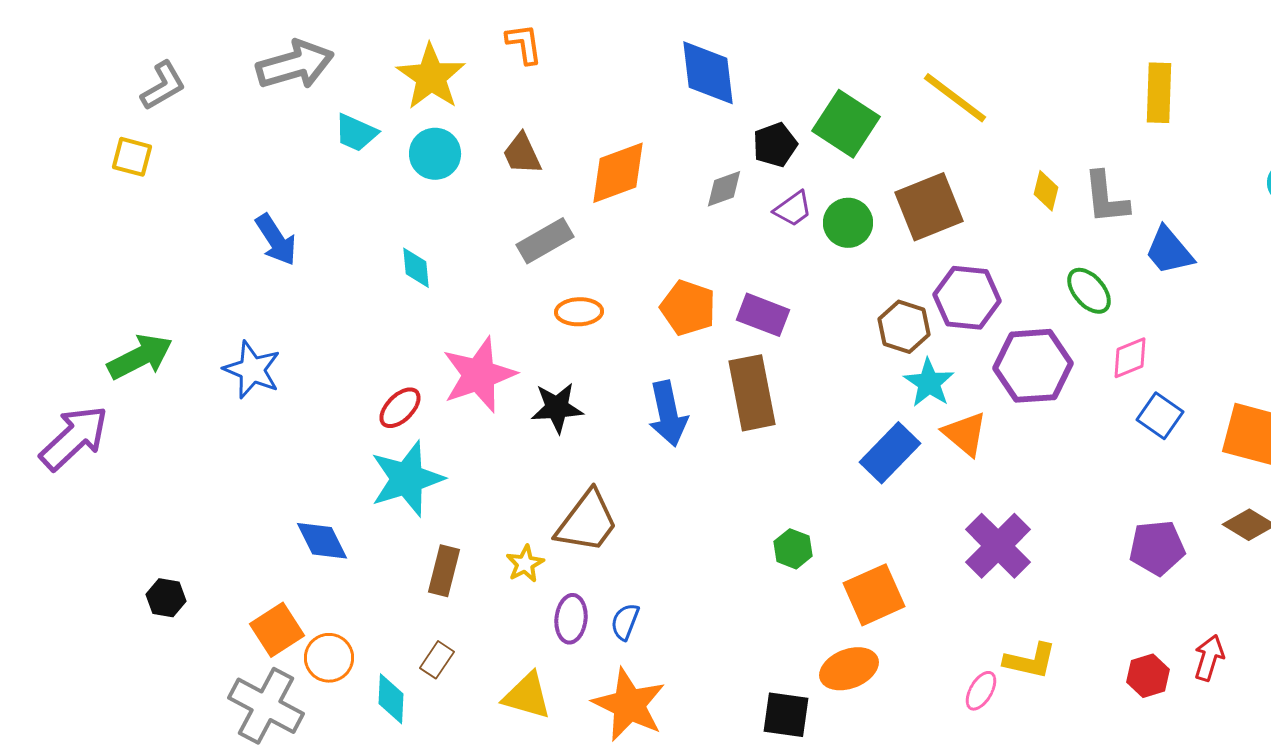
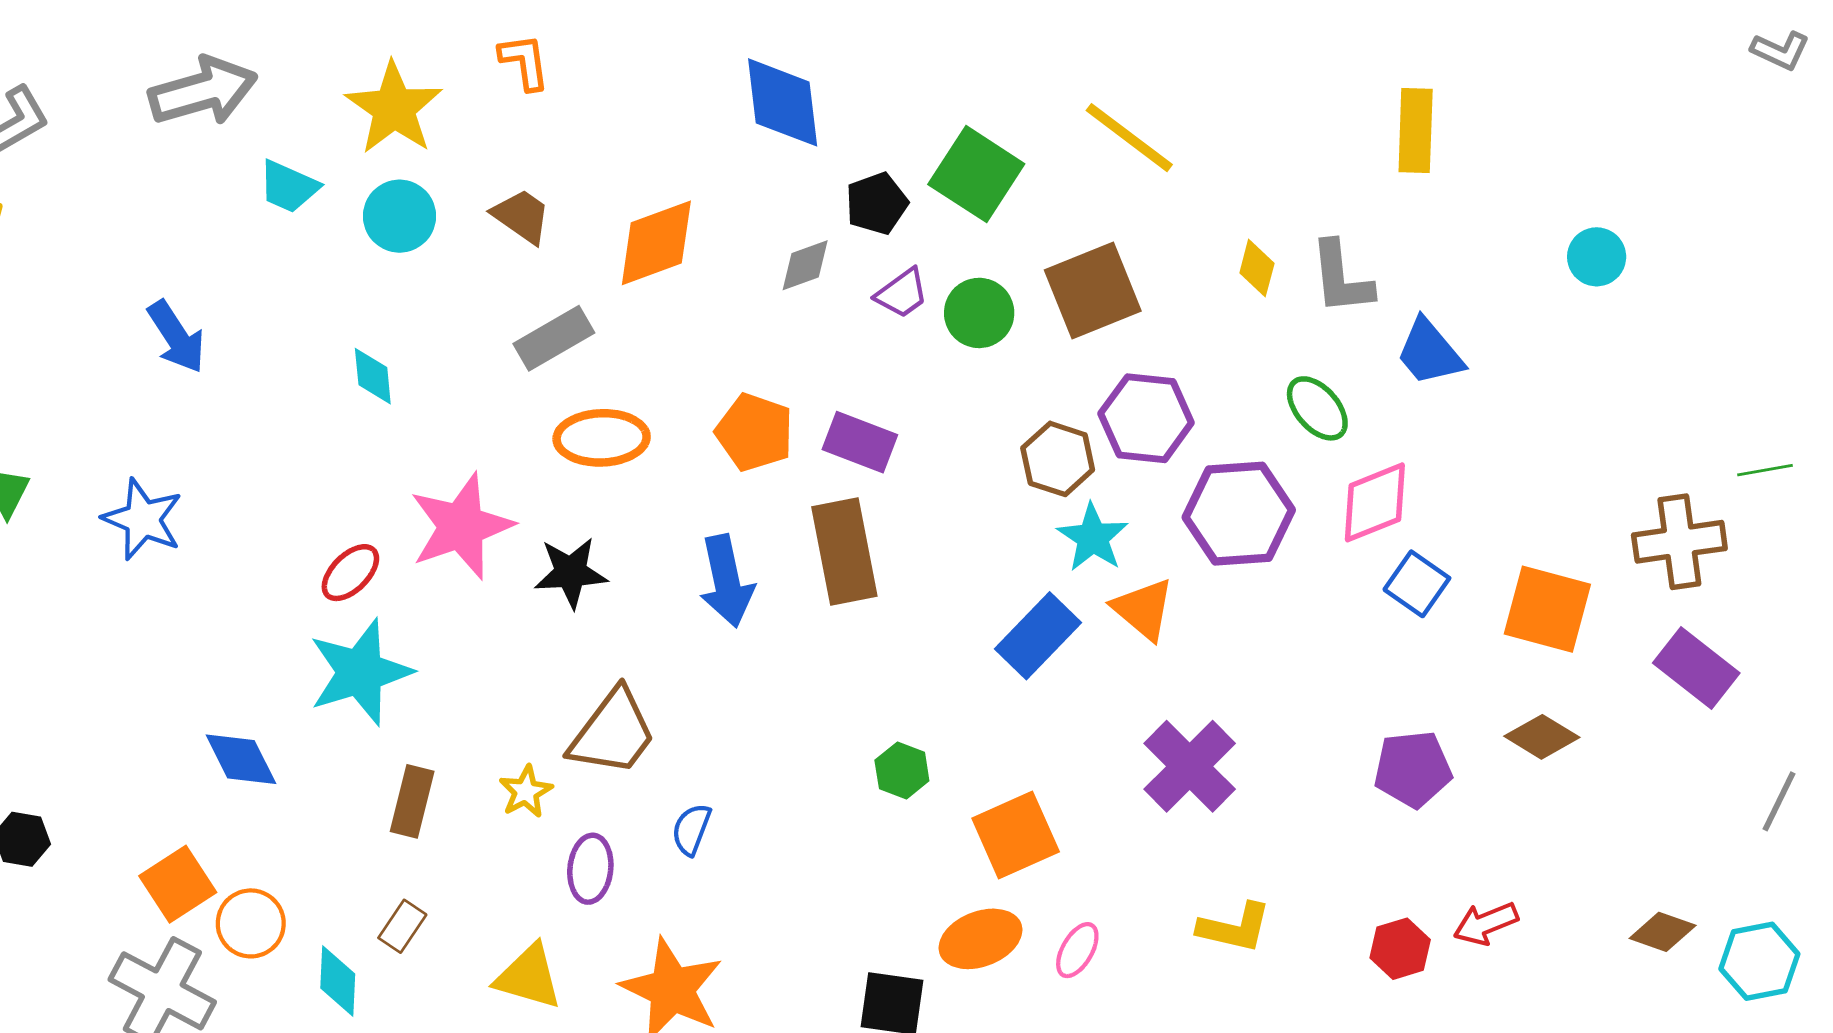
brown trapezoid: (522, 154) -> (522, 216), turned 150
orange ellipse: (579, 312) -> (602, 438), size x1.4
pink diamond: (1130, 358) -> (1375, 502), size x1.4
blue semicircle: (625, 622) -> (691, 829), moved
red arrow: (1209, 658) -> (1486, 923), turned -129
pink ellipse: (981, 691) -> (1077, 950), moved

